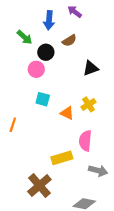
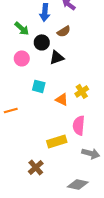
black triangle: (91, 68) -> (57, 57), moved
pink circle: (36, 69) -> (22, 58), moved
orange line: (13, 125) -> (11, 110), turned 56
brown cross: (39, 186) -> (36, 167), size x0.7

